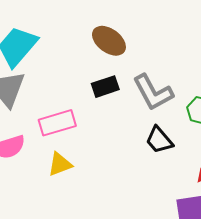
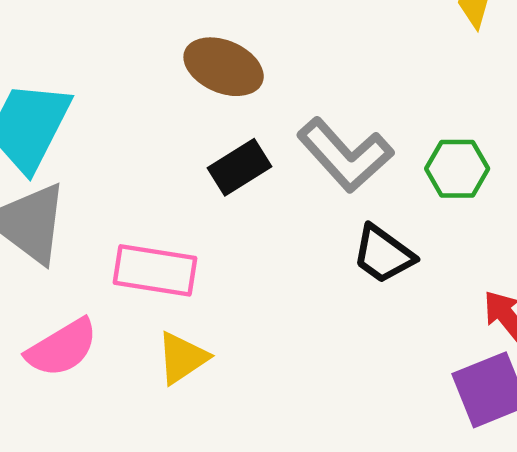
pink rectangle: (57, 123) -> (155, 270), turned 39

